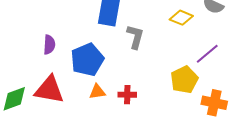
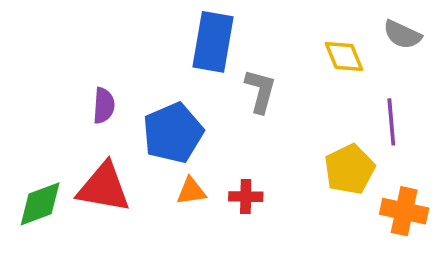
yellow diamond: (181, 18) -> (344, 56), turned 45
purple line: (207, 54) -> (391, 122), turned -55

